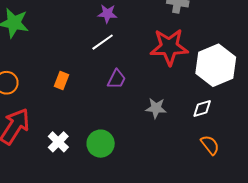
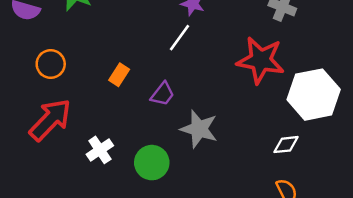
white line: (103, 42) -> (180, 38), turned -30
purple trapezoid: (117, 79) -> (163, 94), moved
gray star: (156, 108) -> (199, 129), moved, size x1.4

